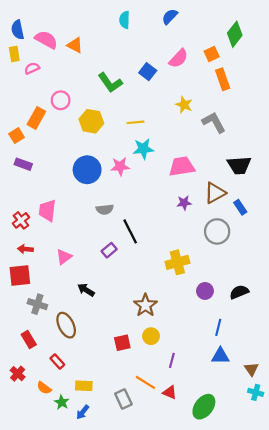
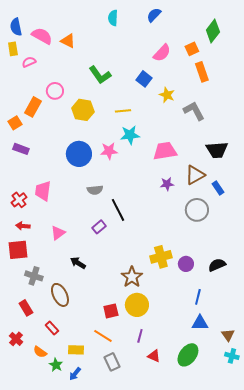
blue square: (148, 72) -> (144, 79), moved
yellow cross: (177, 262) -> (161, 257), moved
yellow circle: (151, 336) -> (137, 305), size x1.5
purple line: (172, 360) -> (140, 336), moved
orange line: (145, 382) -> (103, 336), moved
green ellipse: (204, 407) -> (188, 355), moved

